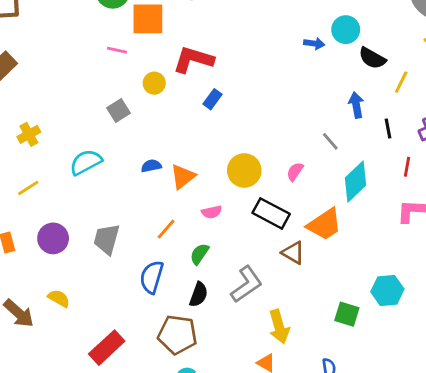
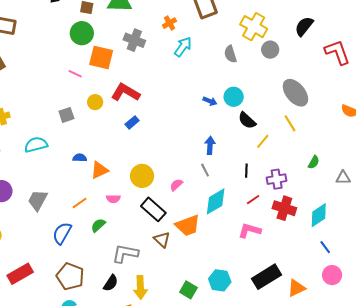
blue arrow: (356, 105) -> (210, 145), moved
red line: (407, 167) -> (253, 200), turned 32
gray L-shape: (246, 284) -> (125, 253), turned -148
black semicircle: (199, 294) -> (111, 283), moved

